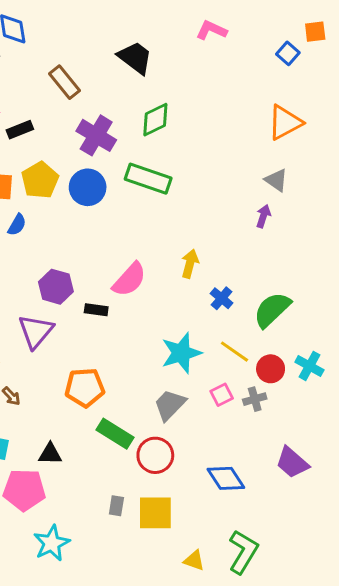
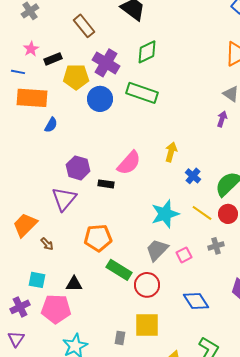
yellow pentagon: (40, 180) -> (76, 77), moved, turned 30
red circle: (271, 369) -> (228, 214), moved
pink square: (222, 395) -> (184, 255), moved
gray rectangle: (116, 506) -> (120, 338), moved

